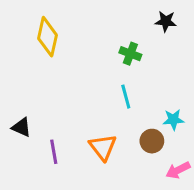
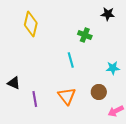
cyan line: (126, 97) -> (71, 60), moved
cyan star: (173, 120) -> (113, 68), moved

